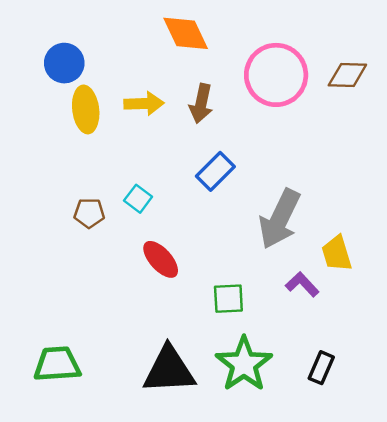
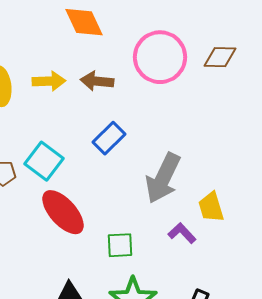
brown arrow: (201, 104) -> (97, 81), turned 84
cyan square: (138, 199) -> (44, 161), size x1.6
red ellipse: (161, 259) -> (63, 212), size x1.4

